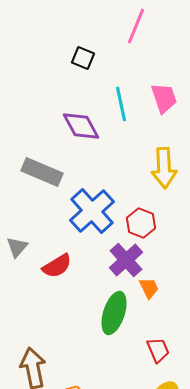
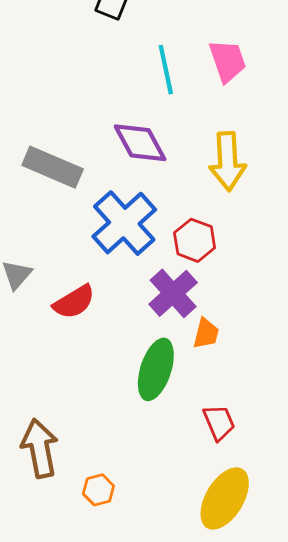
purple diamond: (81, 126) -> (140, 143), moved
orange trapezoid: (149, 288) -> (206, 334), turned 40

